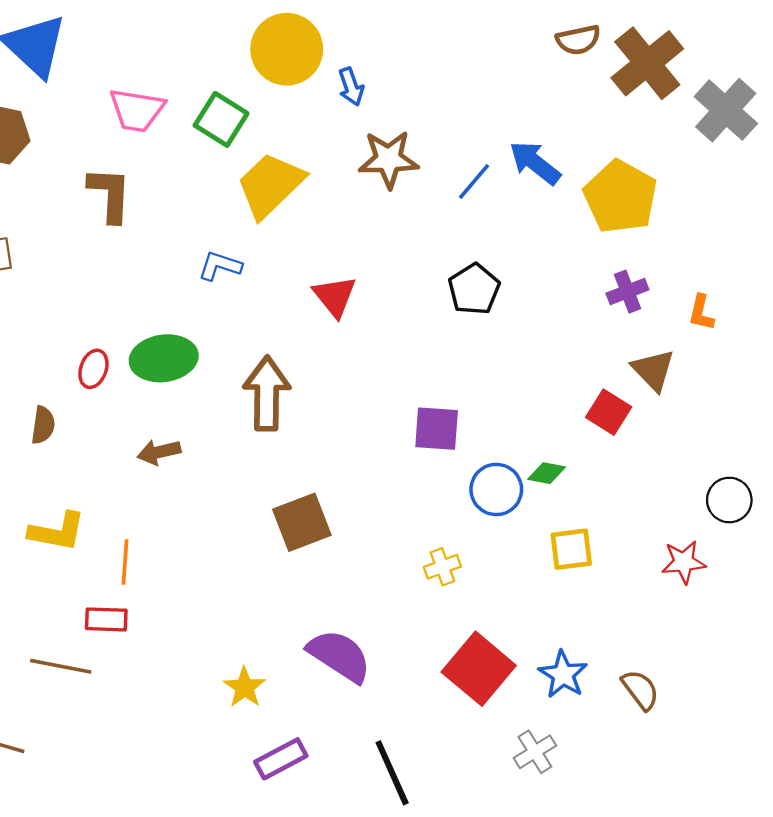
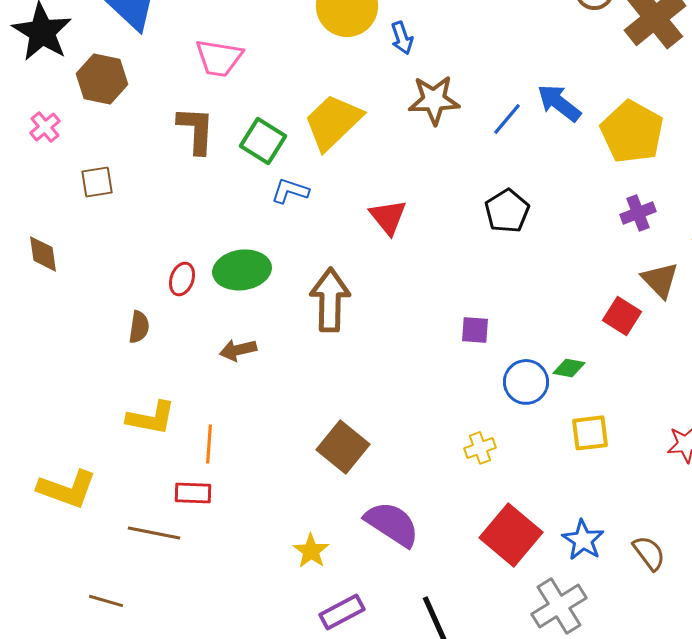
green square: (221, 119) -> (263, 141), moved
purple square: (437, 429) -> (475, 330), size x0.7
brown square: (302, 522) -> (343, 447), moved, turned -30
gray cross: (535, 752) -> (559, 606), size x1.5

